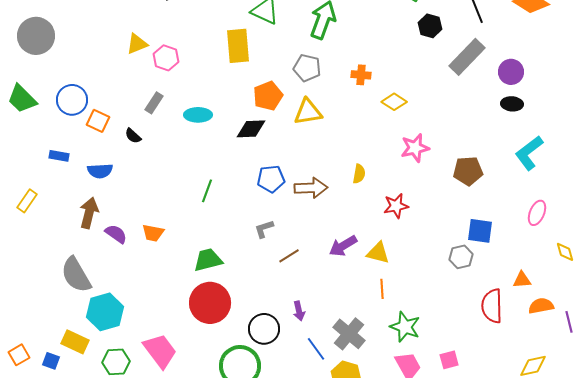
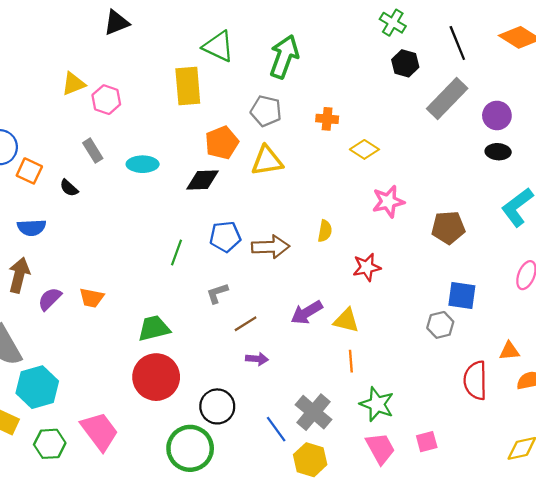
gray rectangle: (154, 103) -> (93, 151), turned -65
green line: (207, 191) -> (177, 252), moved
purple semicircle: (116, 234) -> (50, 299), turned -80
purple arrow: (299, 311) -> (257, 359), moved, turned -72

